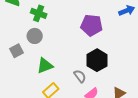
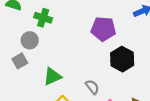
gray circle: (35, 36) -> (30, 40), moved
black hexagon: (97, 60) -> (122, 59), moved

